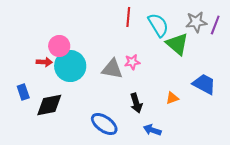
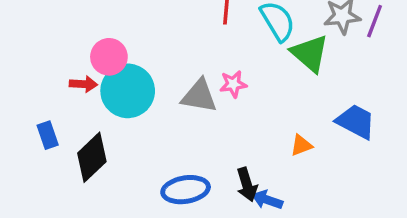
black arrow: (136, 103) -> (247, 185), moved
black diamond: (49, 105) -> (92, 157), turned -32
blue ellipse: (104, 124) -> (186, 190), turned -44

